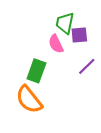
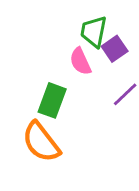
purple square: (79, 35) -> (115, 49), turned -30

